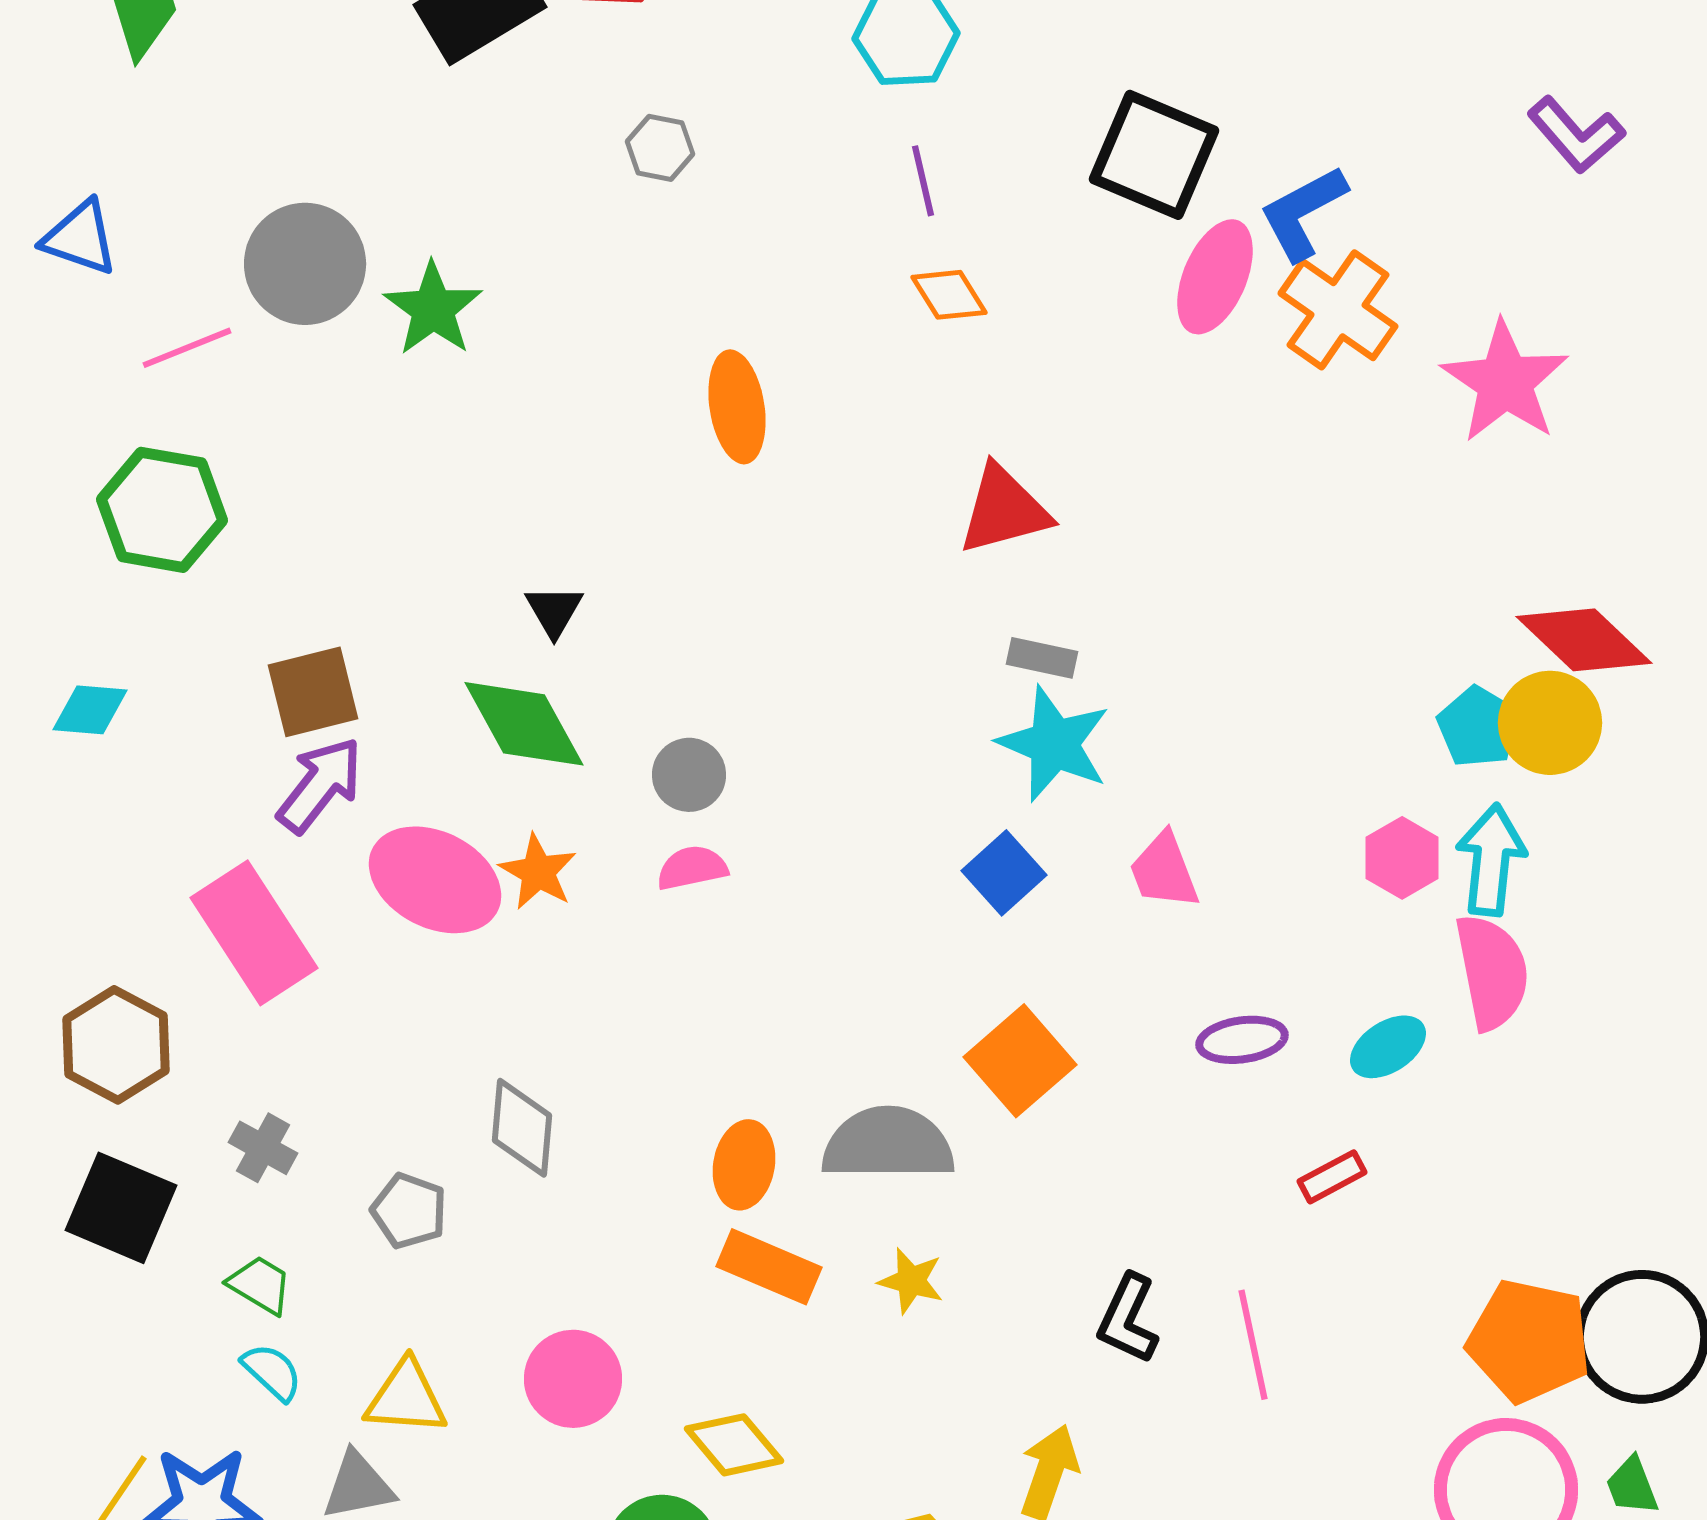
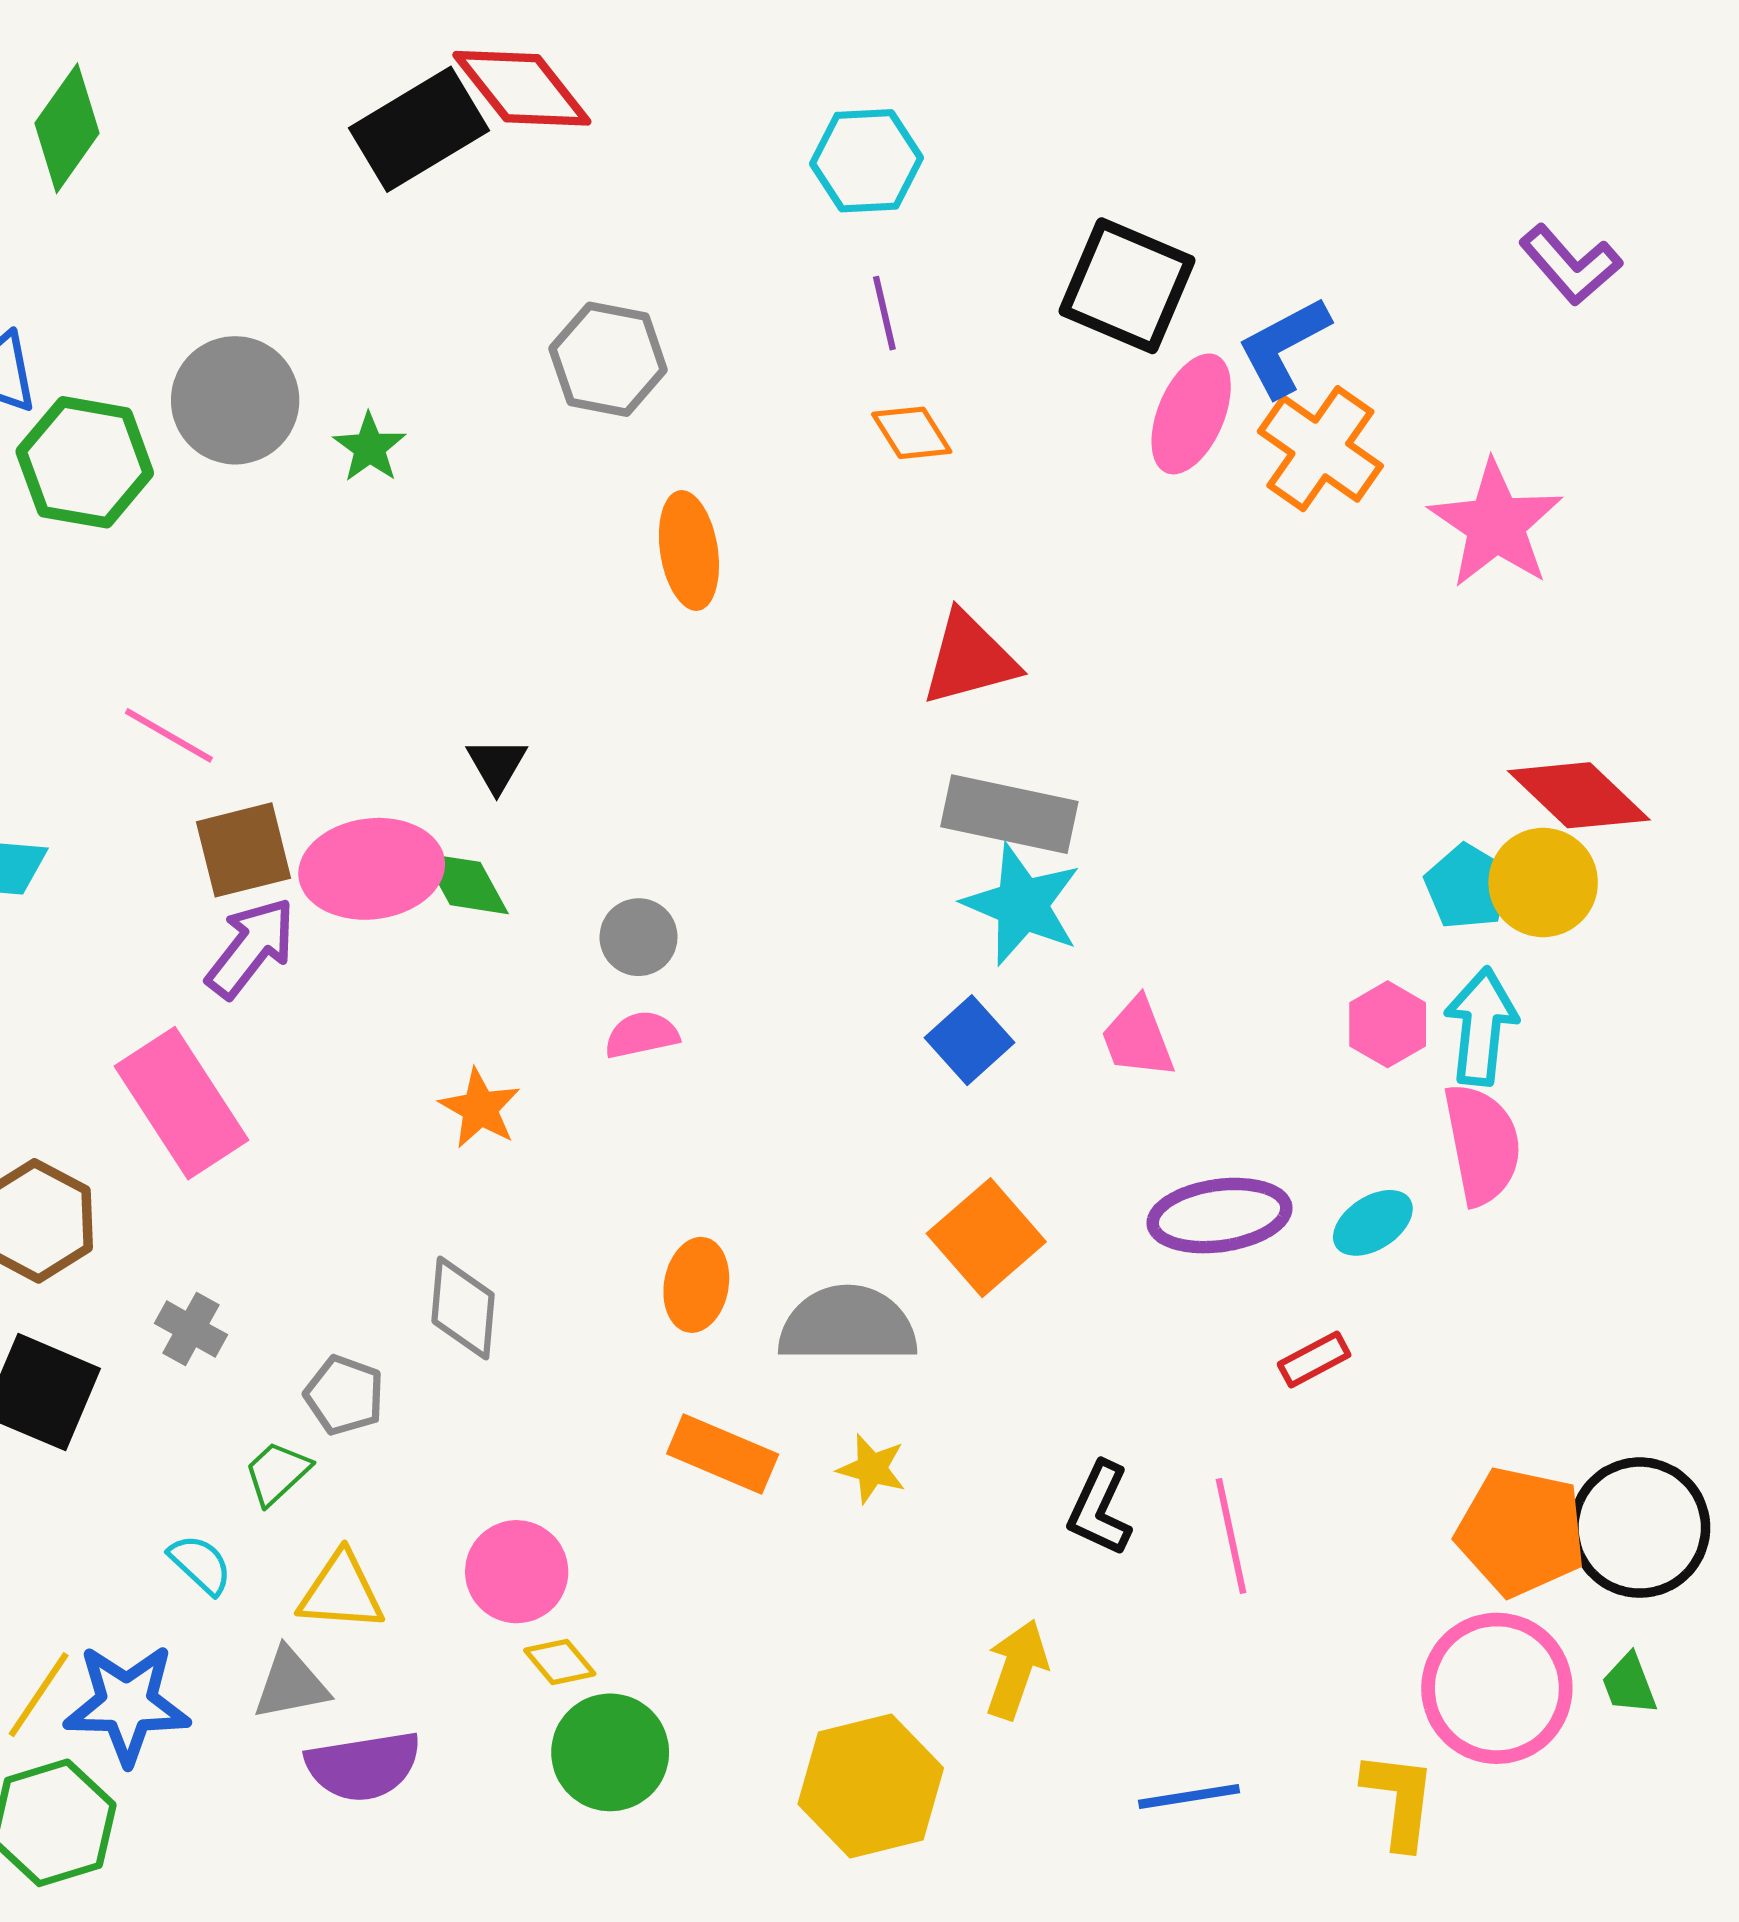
gray hexagon: (660, 148) -> (608, 359), moved, size x1.6
green star: (433, 309) -> (370, 448), size x0.7
pink line: (187, 348) -> (169, 735), moved, turned 52
green hexagon: (162, 510) -> (85, 462), moved
gray rectangle: (1042, 658) -> (1009, 814), size x1.8
green diamond: (524, 724) -> (465, 884), size x0.7
orange star: (538, 872) -> (480, 1108), moved
pink ellipse: (435, 880) -> (372, 869), moved, turned -34
purple ellipse: (1242, 1040) -> (1220, 1216), size x1.5
orange ellipse: (744, 1165) -> (696, 1285), moved
green trapezoid: (260, 1285) -> (277, 1473), moved, turned -74
yellow diamond: (734, 1445) -> (560, 1662), moved, size x0.7

